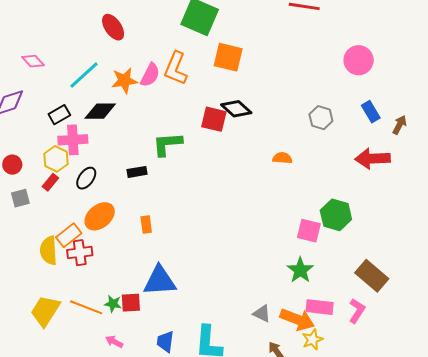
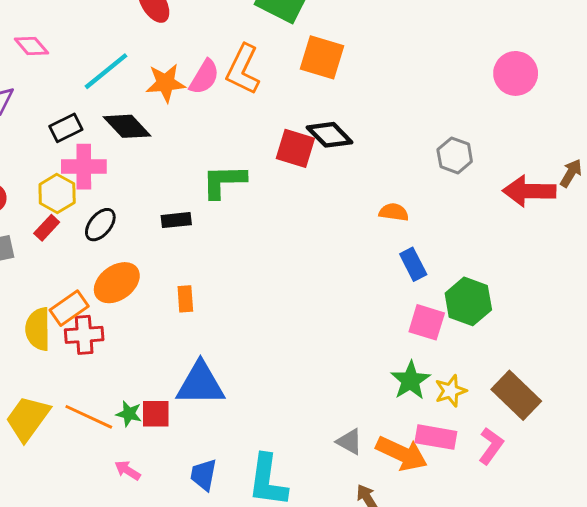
black diamond: (100, 111) -> (127, 126), turned 44
blue rectangle: (371, 112) -> (413, 264), moved
red arrow: (373, 159) -> (529, 191), moved
yellow star: (313, 340) -> (451, 391), moved

